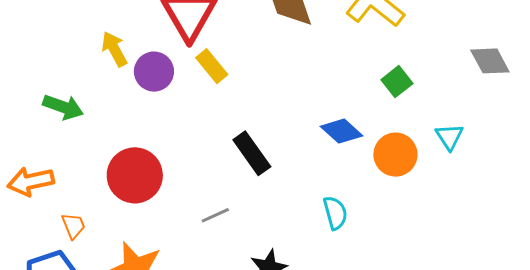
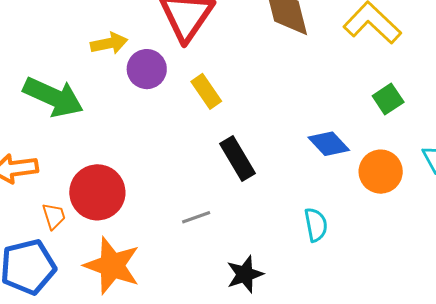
yellow arrow: (114, 49) -> (109, 43), turned 102
yellow rectangle: (212, 66) -> (206, 91), moved
green arrow: (63, 107) -> (53, 97), size x1.5
red circle: (135, 175) -> (97, 192), moved

